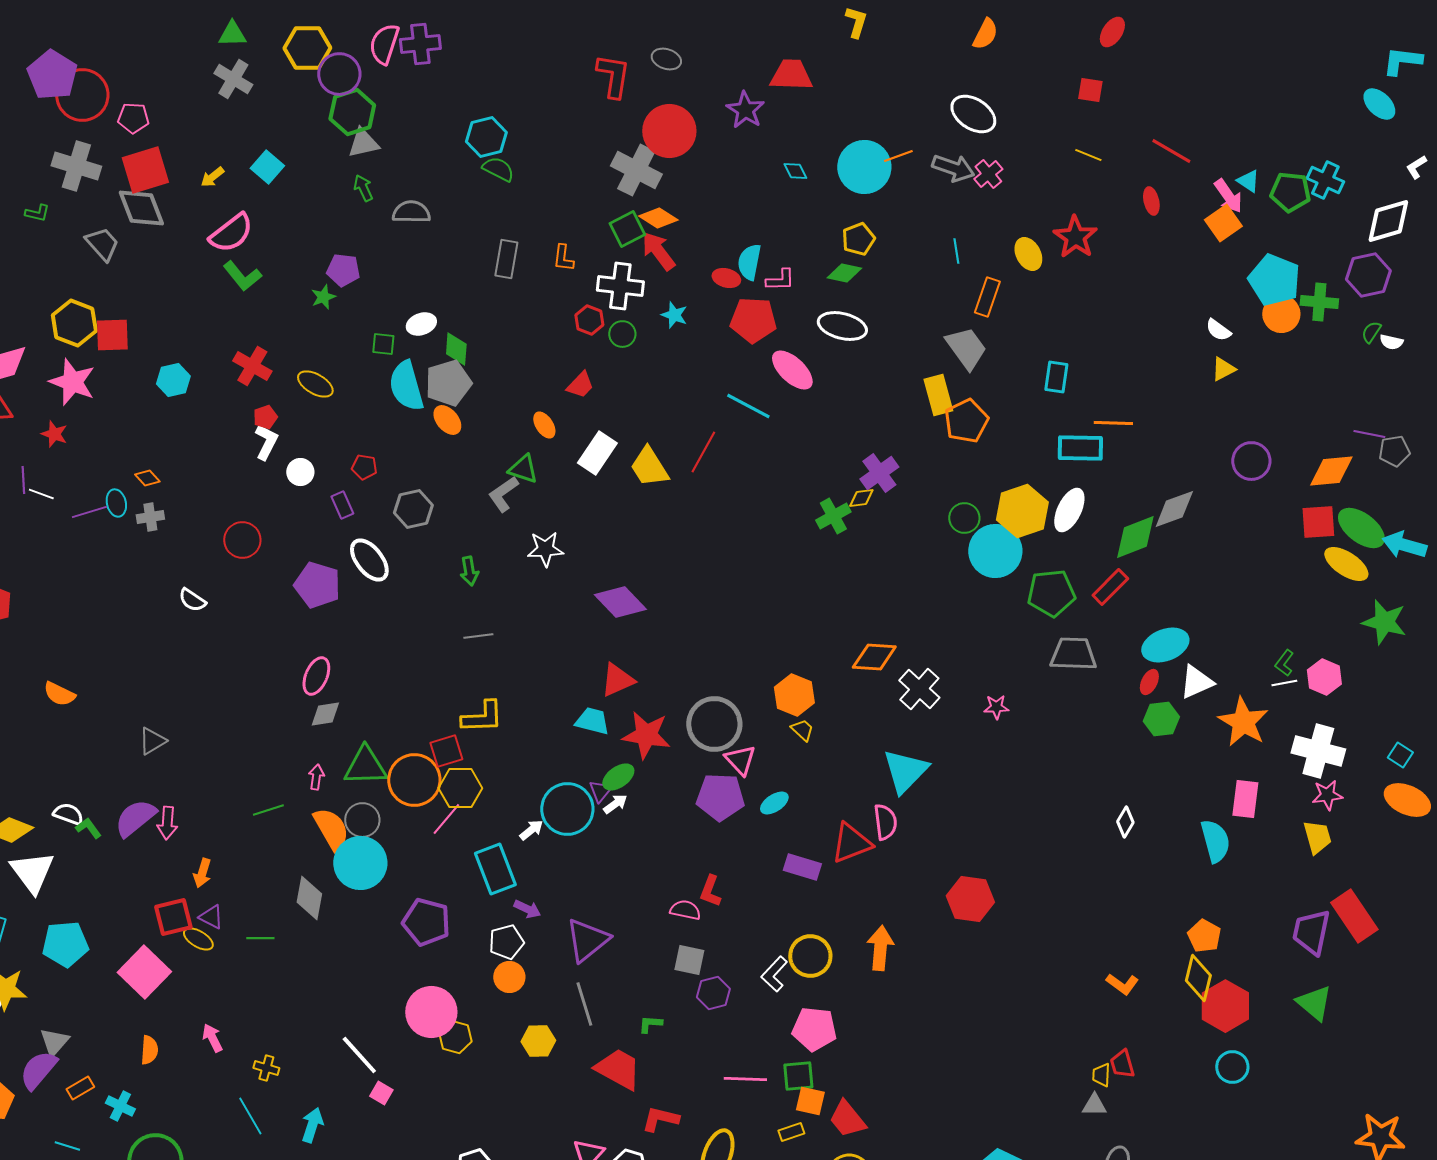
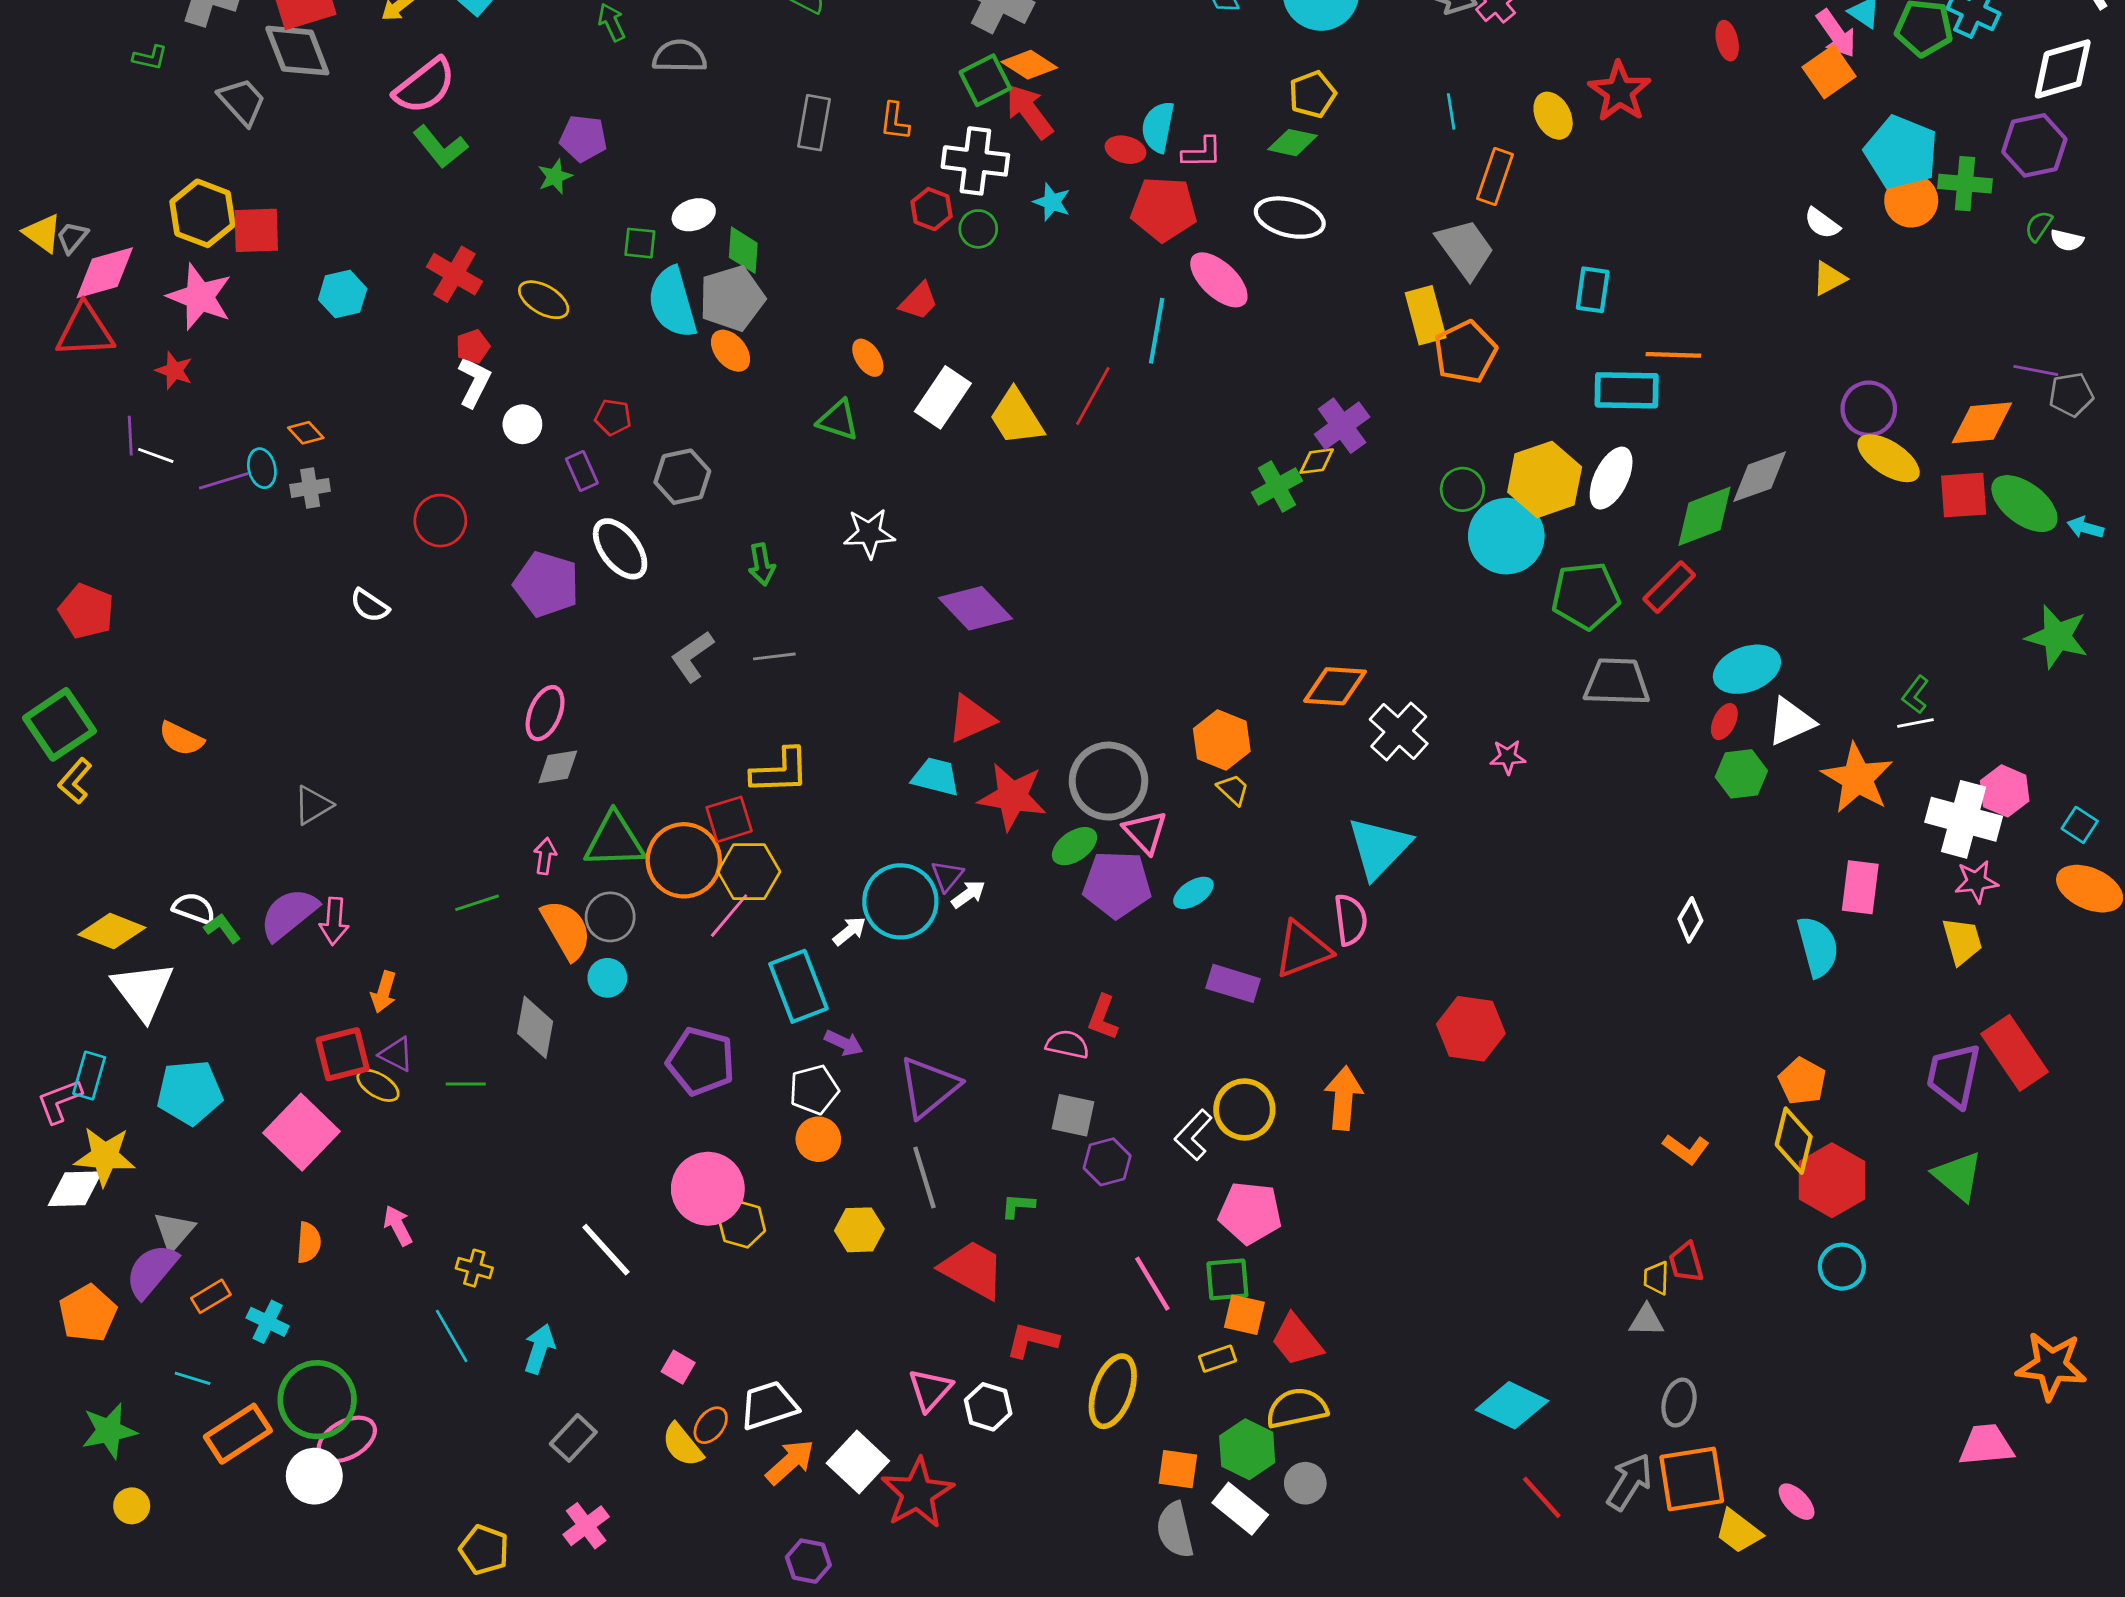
cyan line: (748, 406) -> (1157, 331), turned 72
gray L-shape: (503, 494) -> (692, 656), moved
cyan arrow: (1404, 545) -> (2085, 528), size x0.6
yellow ellipse: (1346, 564) -> (1889, 458), moved
pink hexagon: (1324, 677) -> (2005, 791), moved
green ellipse: (618, 777) -> (1075, 846), moved
cyan circle: (360, 863) -> (607, 978), size x0.5
pink line: (745, 1079) -> (1152, 1284), turned 57
pink square: (381, 1093) -> (678, 1367), moved

